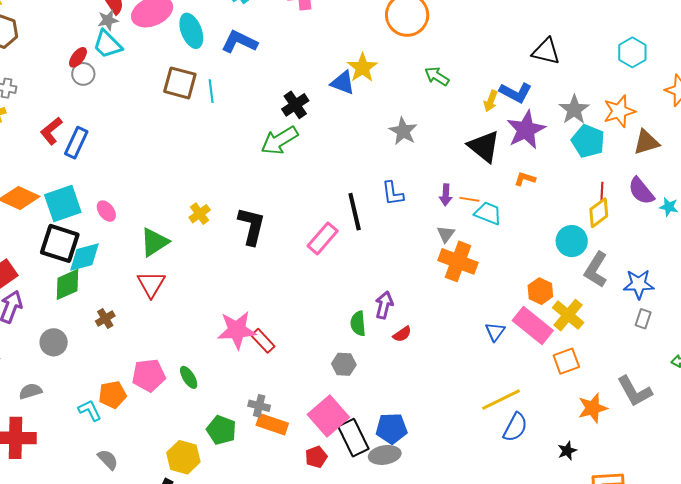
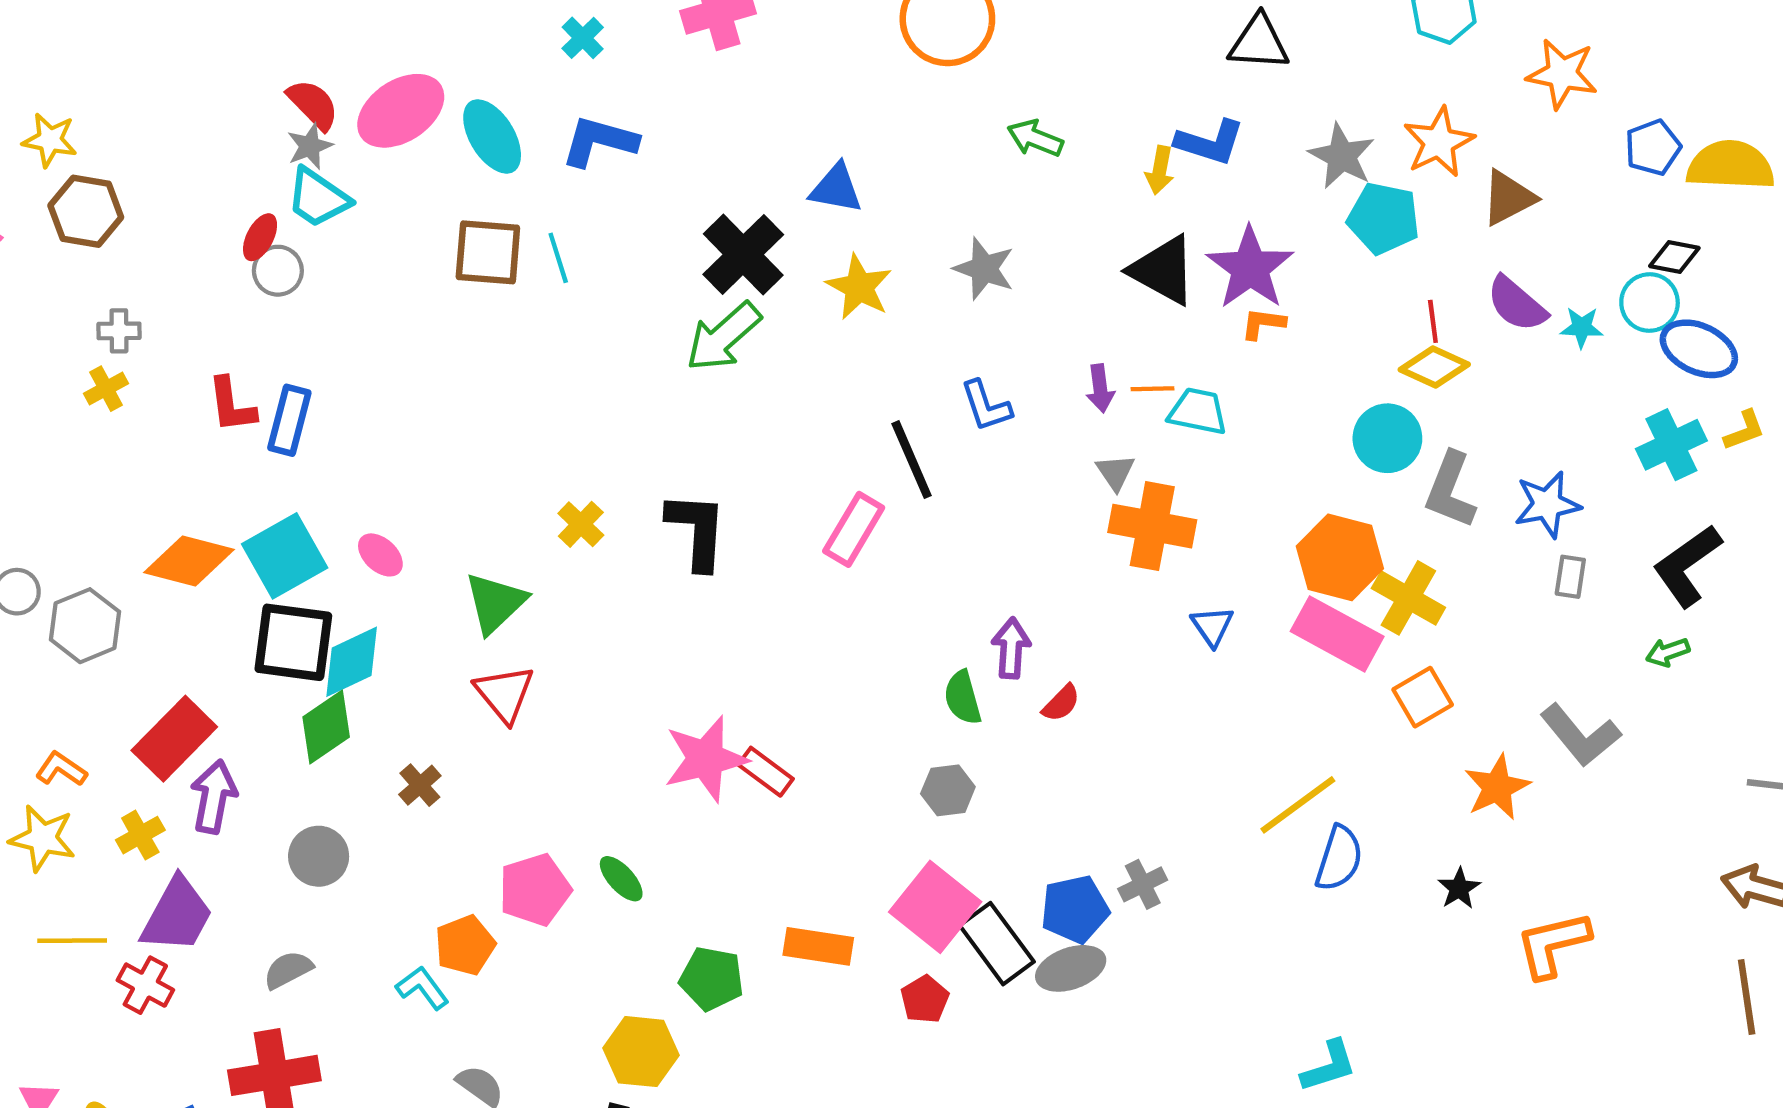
yellow star: (362, 68) -> (859, 287), moved
black cross: (295, 105) -> (743, 255), size x1.4
purple star: (526, 130) -> (1250, 268), moved
red L-shape: (51, 131) -> (232, 405), turned -48
yellow diamond: (599, 213) -> (1434, 367), turned 72
orange hexagon: (540, 291) -> (1340, 557), size x1.5
blue triangle: (495, 332) -> (1212, 626), moved
gray cross: (259, 406) -> (1143, 884), moved, turned -30

